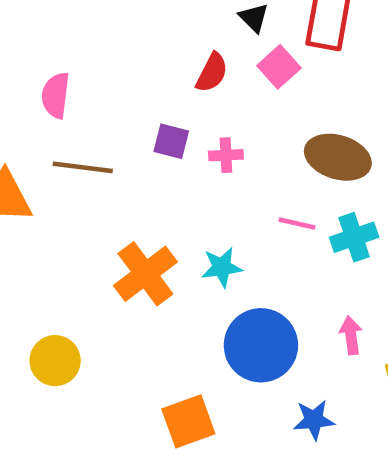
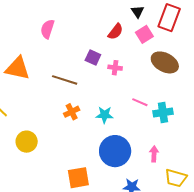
brown ellipse: (338, 157) -> (165, 62), moved
brown line: (83, 167) -> (65, 80), moved
orange cross: (145, 274) -> (72, 112), size x0.6

